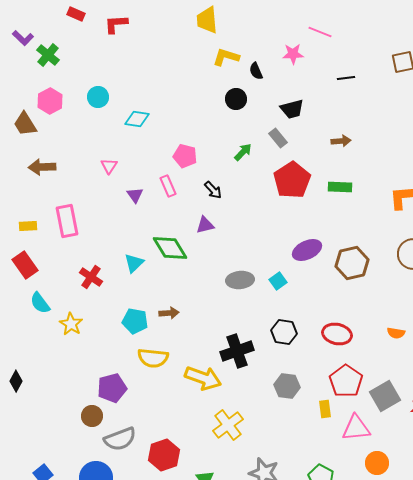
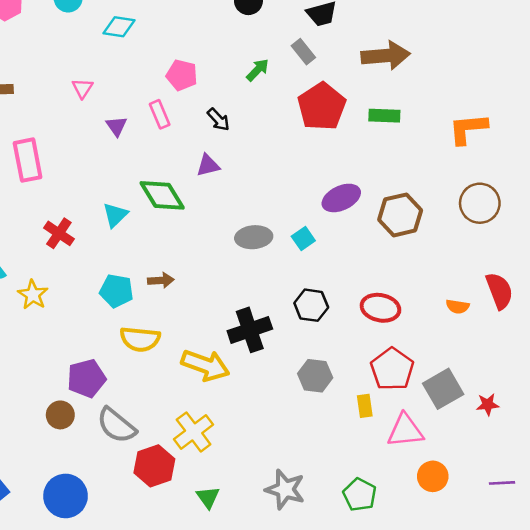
brown arrow: (341, 141) -> (386, 56), size x1.8
yellow cross: (228, 425) -> (194, 432), moved
gray semicircle: (120, 439) -> (116, 425), moved, turned 60

